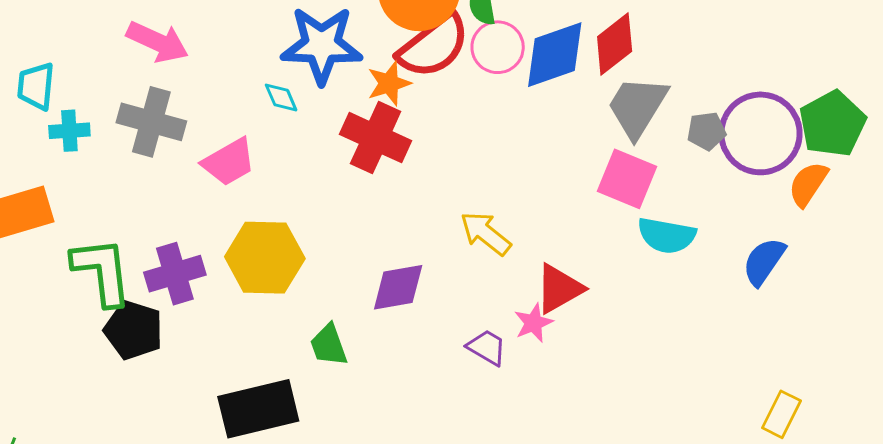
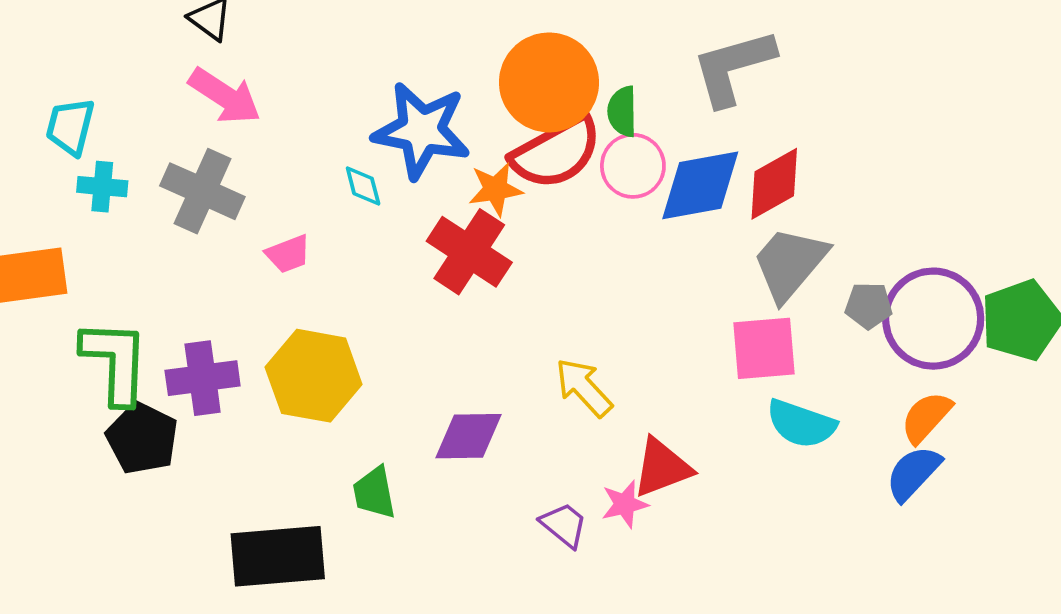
pink trapezoid: (229, 162) -> (288, 254), size x0.7
pink square: (627, 179) -> (764, 348), turned -36
orange semicircle: (808, 184) -> (926, 417), moved

